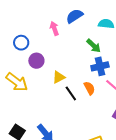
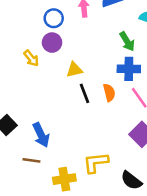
blue circle: (21, 43) -> (54, 18), moved
yellow arrow: (17, 82) -> (31, 58), moved, size x0.6

